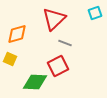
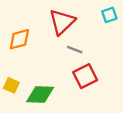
yellow square: (10, 59) -> (11, 85), moved
red square: (58, 66) -> (85, 76), moved

